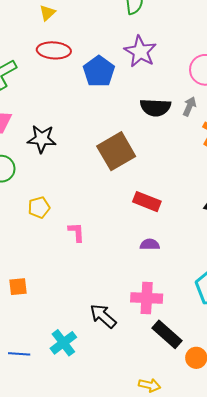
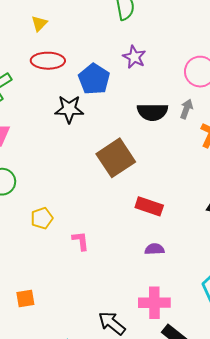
purple star: (140, 52) -> (134, 57), size x0.7
black star: (42, 139) -> (69, 109), moved

